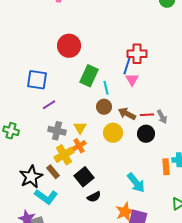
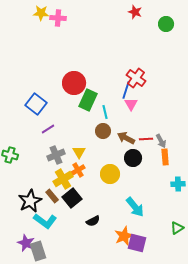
red circle: (69, 46) -> (74, 83), moved
red cross: (137, 54) -> (136, 78), turned 36
blue square: (37, 80) -> (36, 104), turned 30
gray cross: (57, 131) -> (56, 155), turned -36
yellow circle: (113, 133) -> (110, 174), moved
black circle: (146, 134) -> (133, 158), moved
orange rectangle: (166, 167) -> (165, 157), moved
black square: (84, 177) -> (72, 198), moved

